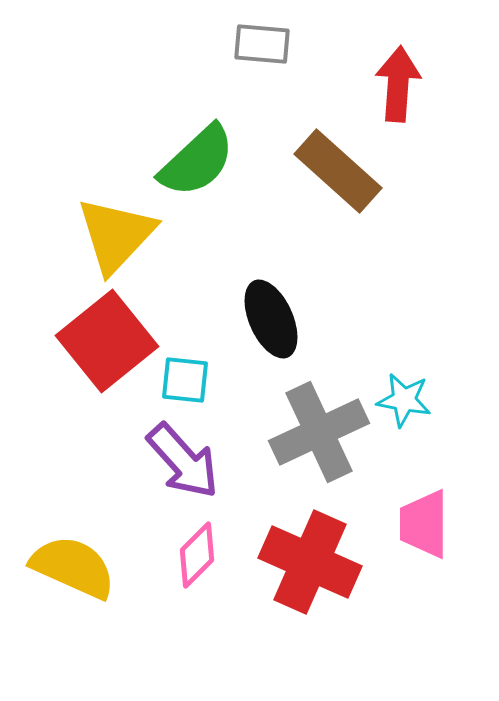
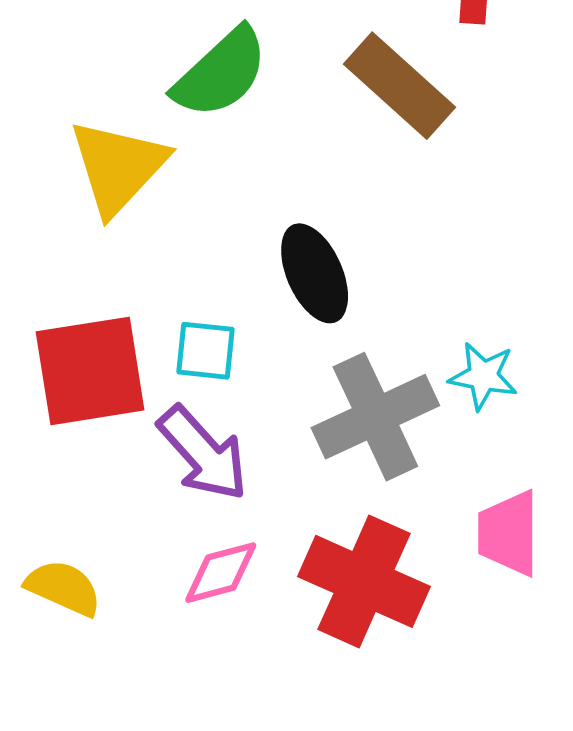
red square: (107, 341) -> (90, 371), moved, turned 30
pink diamond: (197, 555) -> (221, 573), turned 30
yellow semicircle: (73, 567) -> (63, 588), size x0.7

